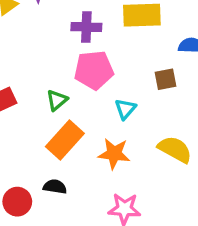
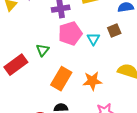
green triangle: (57, 100) -> (43, 50), moved
cyan triangle: (125, 109) -> (93, 39), moved

